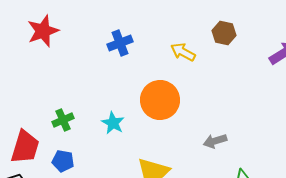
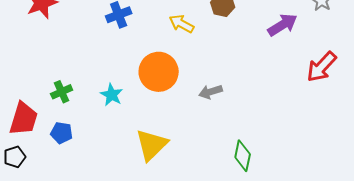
gray arrow: (215, 141) -> (211, 92), moved

